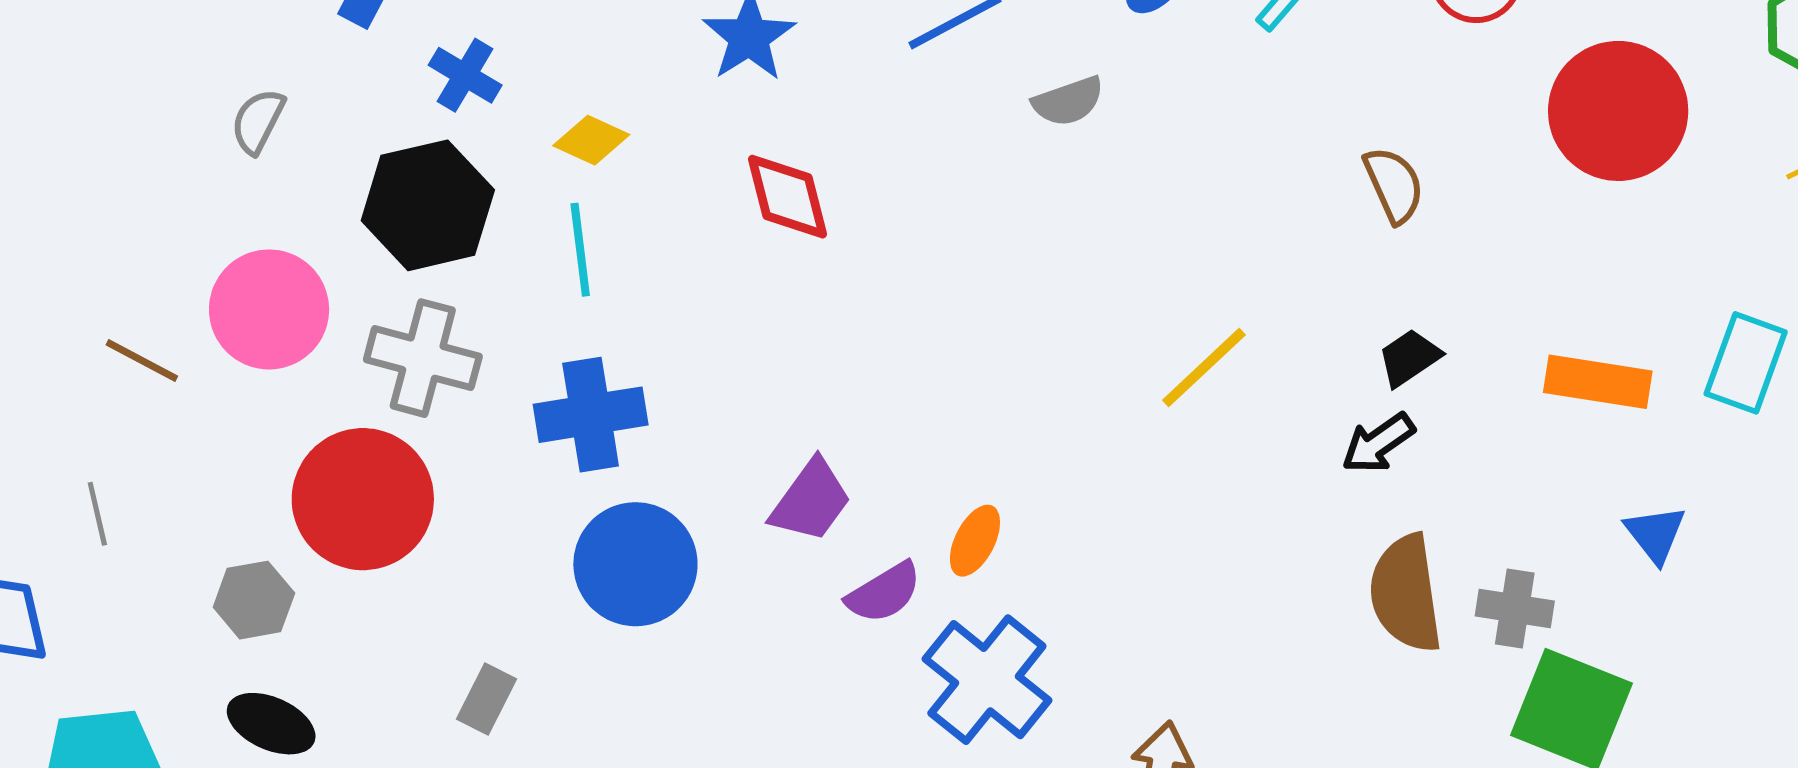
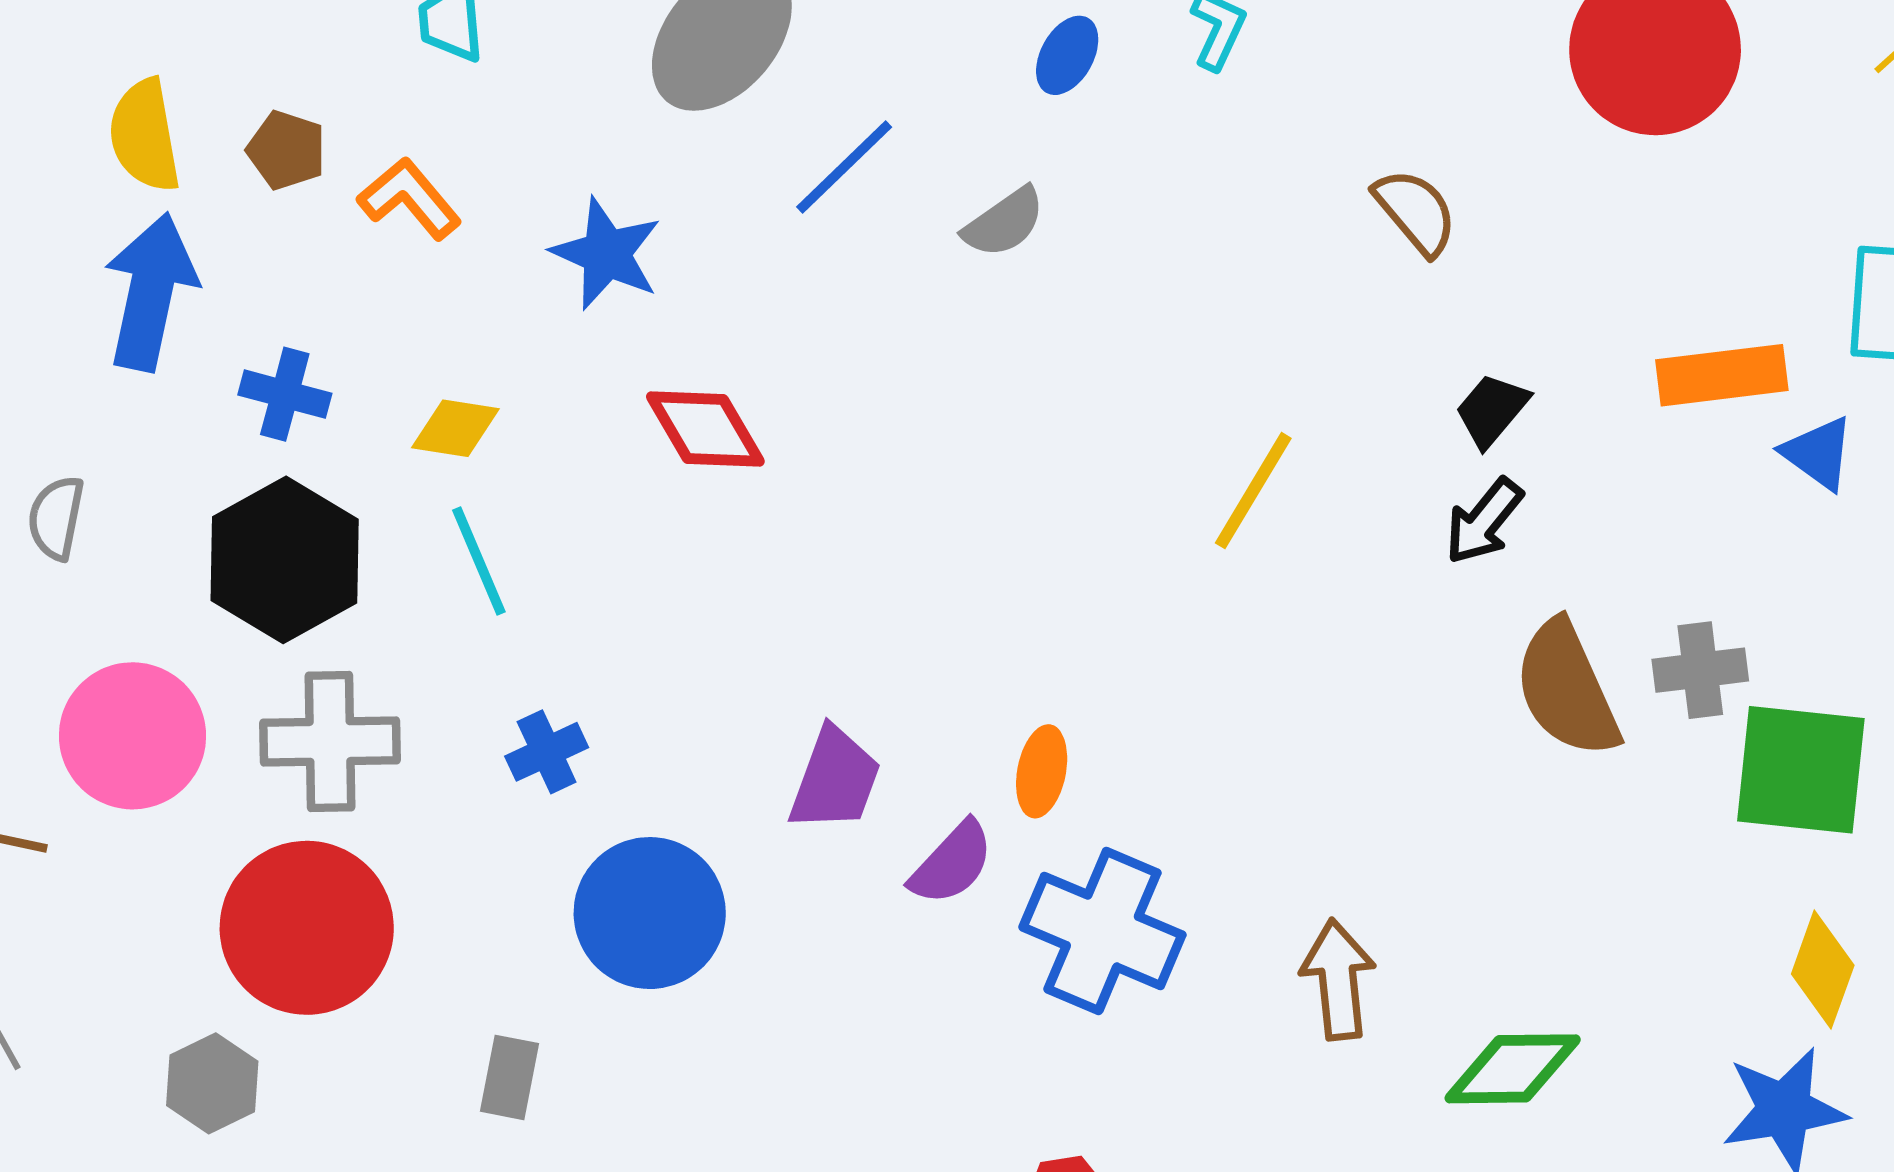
blue cross: (591, 415) -> (547, 752), size x0.6
blue triangle: (1655, 534) -> (1818, 453), moved
gray rectangle: (487, 699) -> (510, 1077), moved

